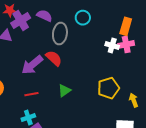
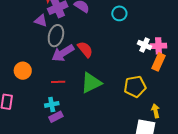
orange rectangle: (126, 26) -> (159, 62), moved
gray ellipse: (60, 34) -> (56, 36), moved
green triangle: (64, 91) -> (91, 83), size x1.6
yellow arrow: (134, 100) -> (156, 111), moved

